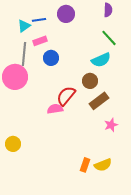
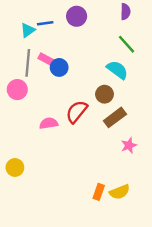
pink rectangle: (40, 41) -> (46, 59), moved, turned 48
cyan semicircle: (101, 60) -> (117, 70), turned -120
pink circle: (15, 77) -> (17, 90), size x0.7
pink semicircle: (55, 109) -> (49, 123), moved

